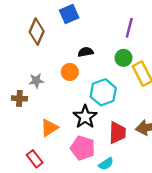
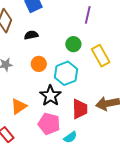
black semicircle: (86, 52) -> (31, 35), moved
green circle: (124, 58) -> (73, 44), moved
orange circle: (70, 72) -> (39, 64), moved

